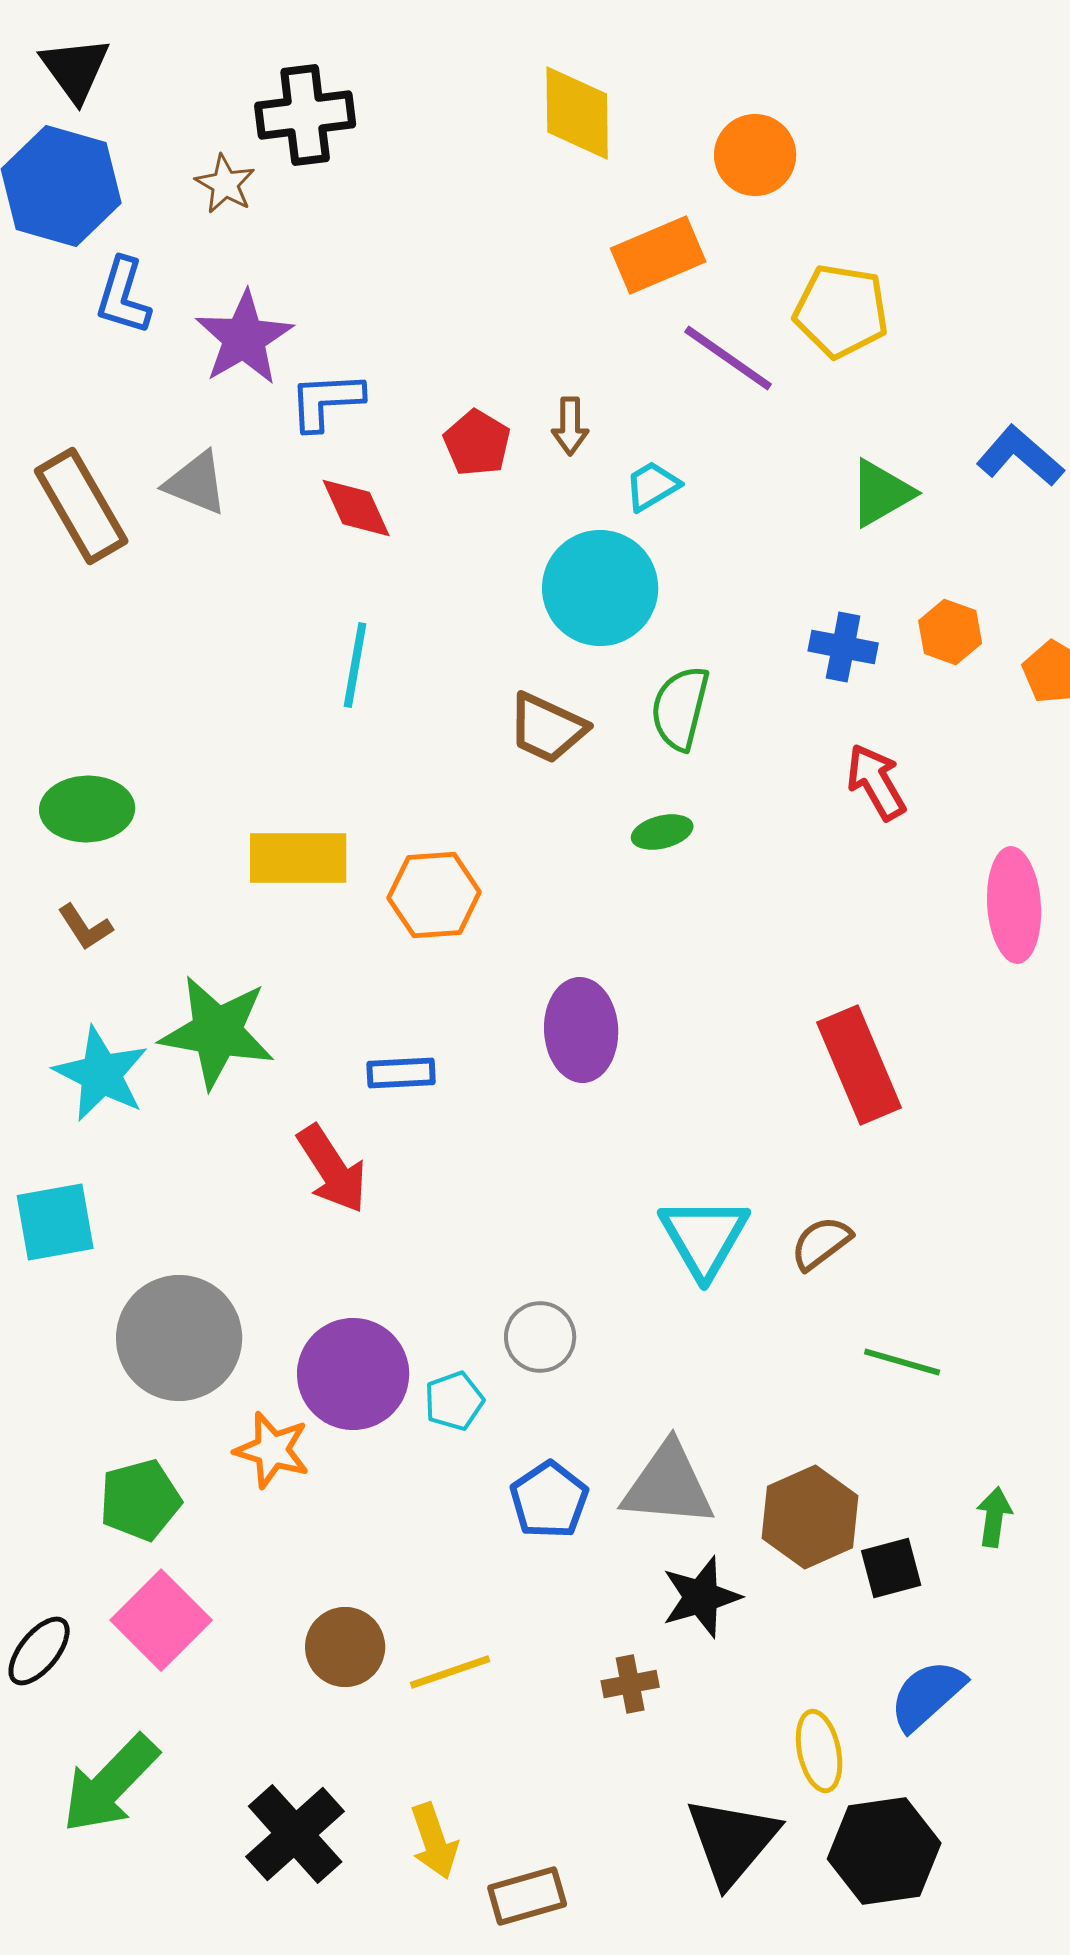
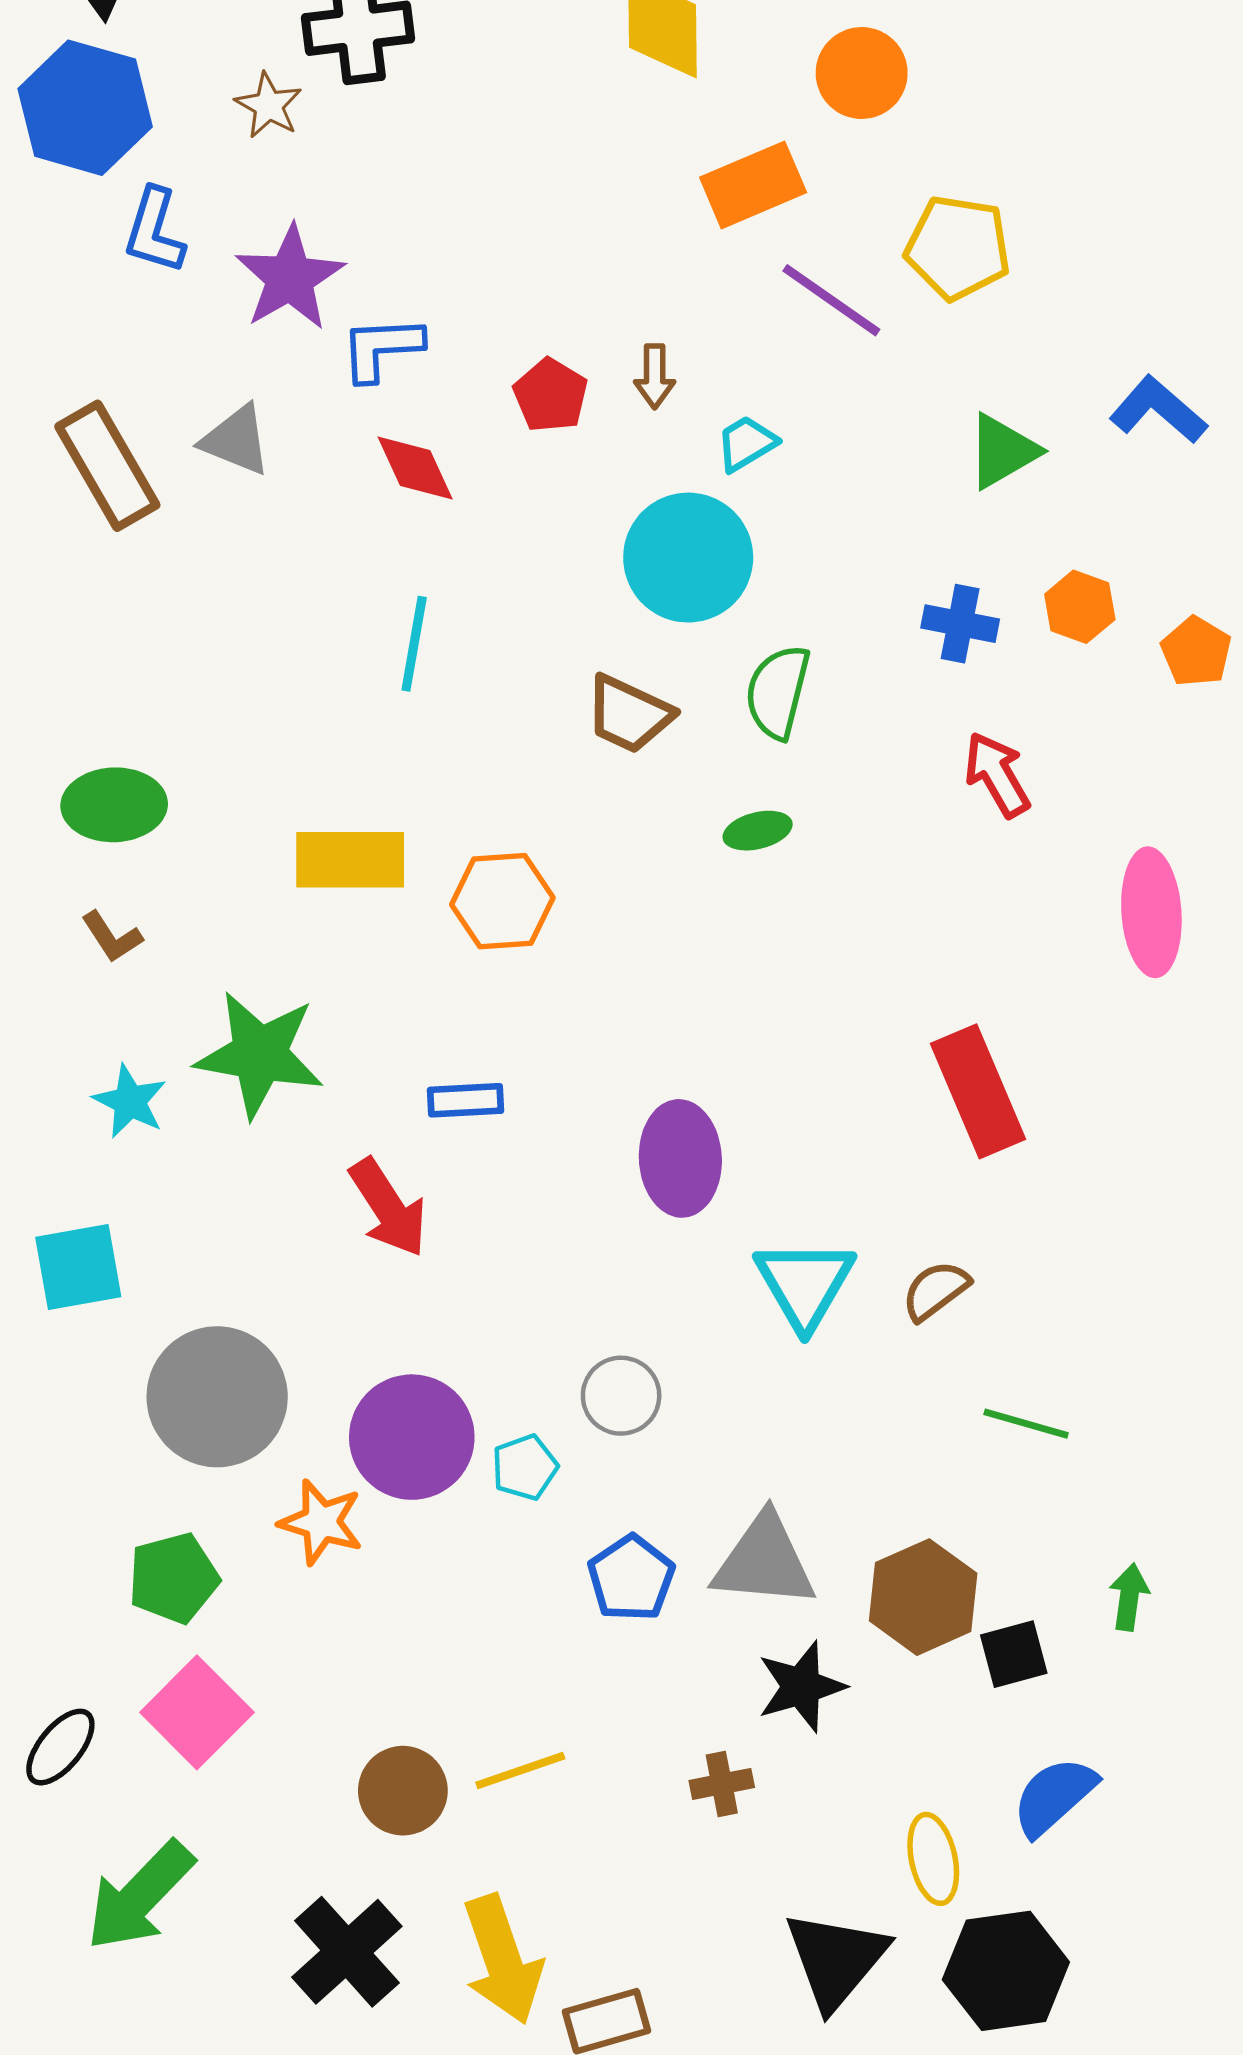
purple ellipse: (581, 1030) -> (680, 1158), moved
cyan star: (101, 1074) -> (130, 1101), size x0.7
brown circle: (345, 1647) -> (403, 1791), moved
yellow arrow: (434, 1841) -> (502, 1960), size x1.5

